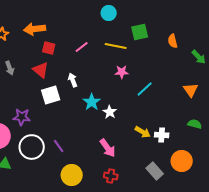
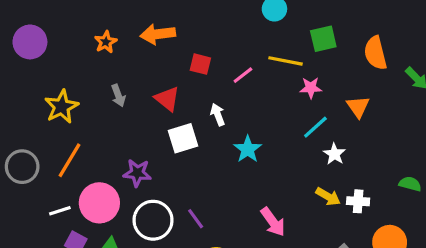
orange semicircle: (173, 41) -> (375, 53), size x1.5
pink line: (82, 47) -> (243, 75), moved
red square: (49, 48) -> (200, 64), moved
pink star: (122, 72) -> (311, 88), moved
cyan line: (145, 89) -> (315, 127), moved
orange triangle: (191, 90) -> (358, 107), moved
white star: (110, 112) -> (334, 154), moved

